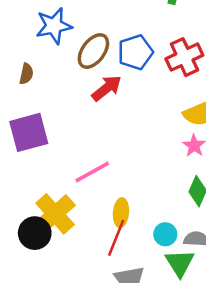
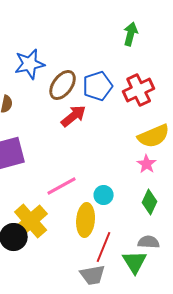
yellow ellipse: (121, 213) -> (86, 220), size x1.4
cyan circle: (165, 234) -> (104, 195), moved
red line: (116, 238) -> (104, 247), moved

